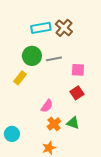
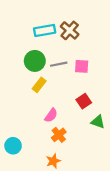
pink square: (78, 70) -> (82, 66), moved
yellow rectangle: (20, 78) -> (39, 85), moved
green triangle: (73, 123) -> (98, 122), moved

